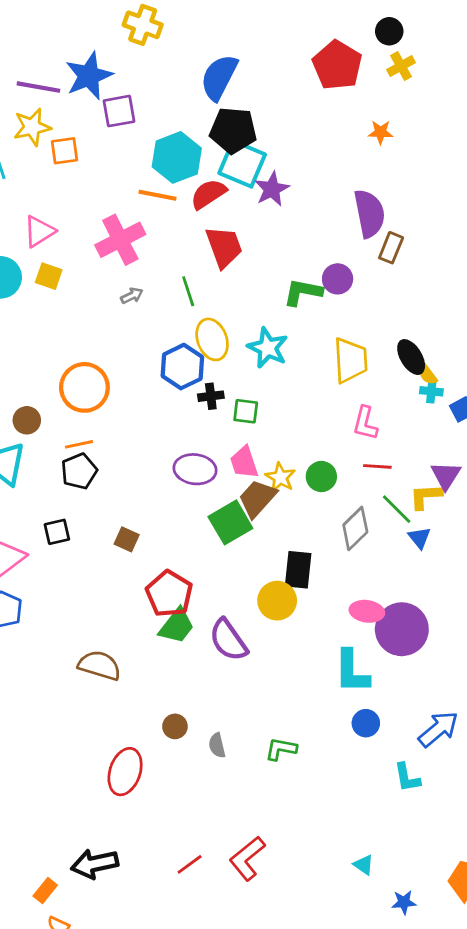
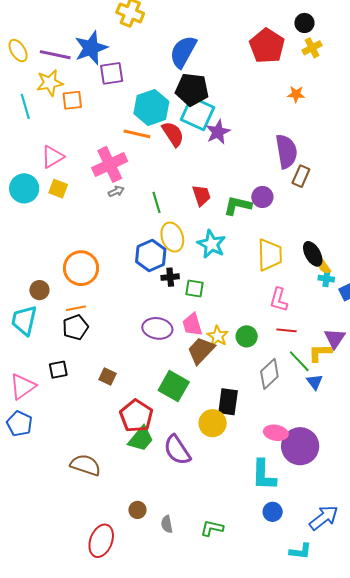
red semicircle: (208, 194) -> (173, 134), turned 88
red trapezoid: (224, 247) -> (201, 195), moved, size x0.7
gray arrow: (132, 296) -> (116, 191), moved
green square: (230, 522) -> (174, 386), moved, turned -32
cyan L-shape: (407, 778) -> (300, 551), turned -75

